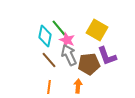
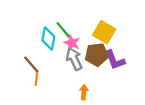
brown line: (49, 60) -> (31, 64), moved
brown pentagon: (89, 64) -> (97, 55), moved
orange line: (49, 87) -> (37, 78), moved

